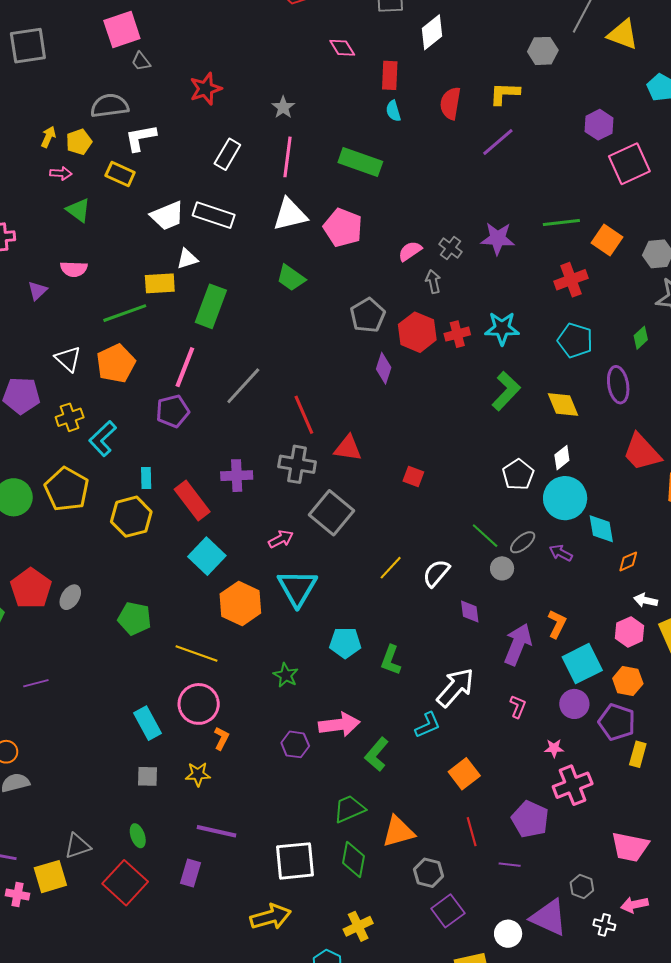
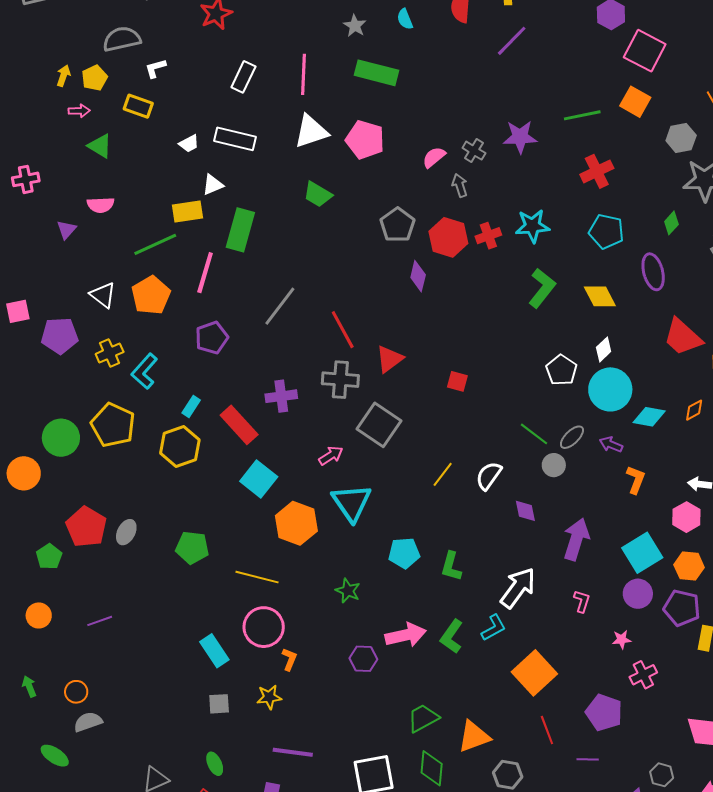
gray star: (283, 107) -> (355, 26), moved
white L-shape: (141, 138) -> (156, 68), size x0.7
pink square: (629, 164) -> (645, 51), turned -33
white trapezoid: (167, 216) -> (189, 144), size x0.6
orange square: (607, 240) -> (635, 102), moved
pink line: (185, 367) -> (205, 273), moved
red triangle: (348, 448) -> (389, 359), turned -40
cyan rectangle: (146, 478) -> (191, 407), turned 40
cyan diamond: (601, 529) -> (649, 417), turned -64
orange diamond: (628, 561) -> (694, 410), moved
orange L-shape: (557, 624) -> (636, 480), moved
green L-shape: (377, 754) -> (452, 636), moved
orange square: (464, 774) -> (534, 673), size x1.4
pink cross: (573, 785) -> (643, 675), size x0.7

